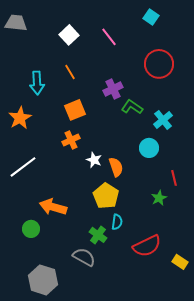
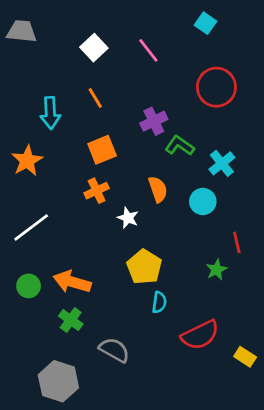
orange semicircle: (116, 167) -> (158, 189), moved
green circle: (31, 229) -> (29, 286), moved
green cross: (98, 235) -> (71, 320), moved

